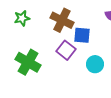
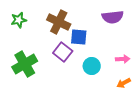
green cross: (28, 62) -> (25, 64), turned 30

